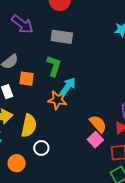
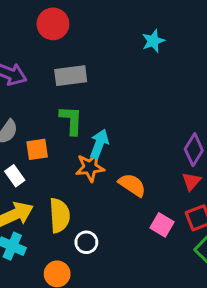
orange semicircle: (98, 124) -> (132, 185), moved
pink square: (95, 140) -> (162, 225), moved

